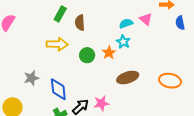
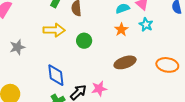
cyan star: (123, 42) -> (146, 25), moved
orange star: (109, 53) -> (121, 30), moved
gray star: (31, 78) -> (17, 47), moved

